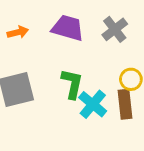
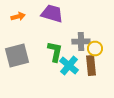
gray cross: (115, 29) -> (81, 42), moved, turned 36

